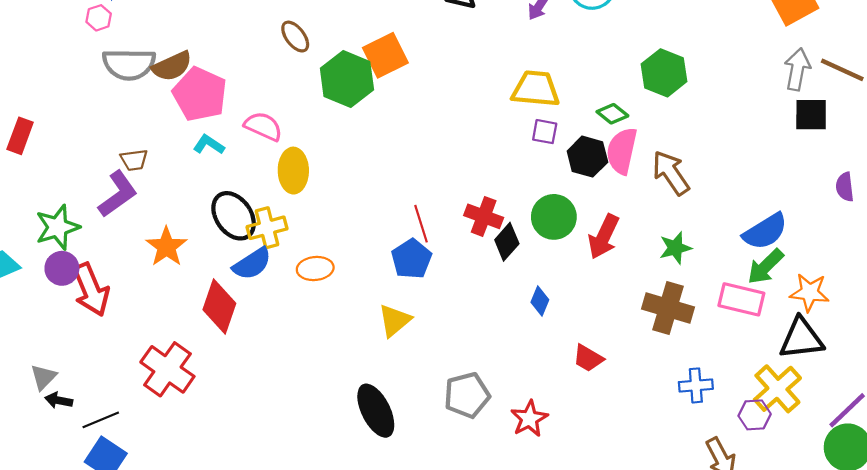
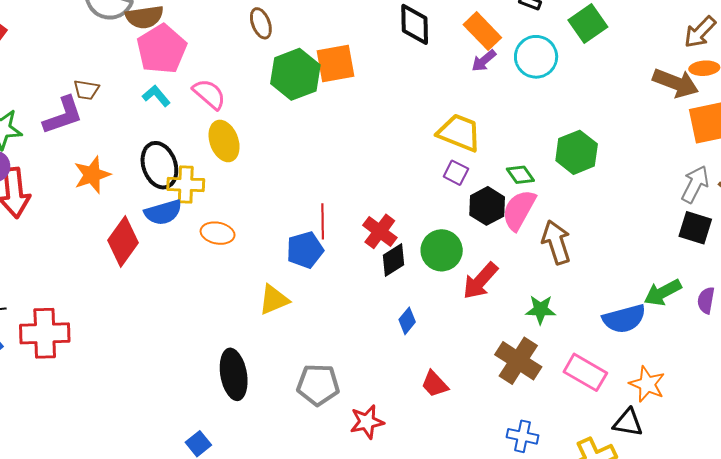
yellow ellipse: (293, 171) -> (224, 141), turned -36
green arrow: (765, 267) -> (663, 292), moved
black triangle: (801, 338) -> (628, 423), size x0.7
red cross: (167, 369) -> (45, 333), moved, turned 36

